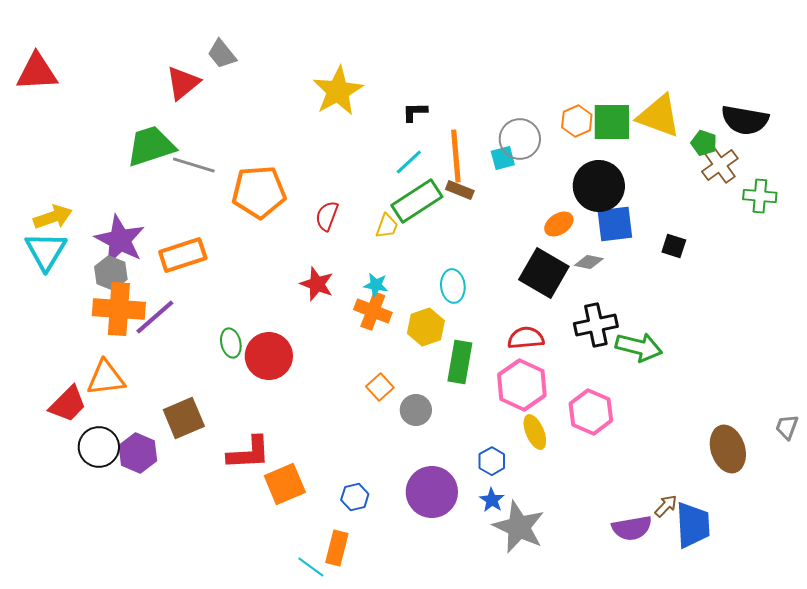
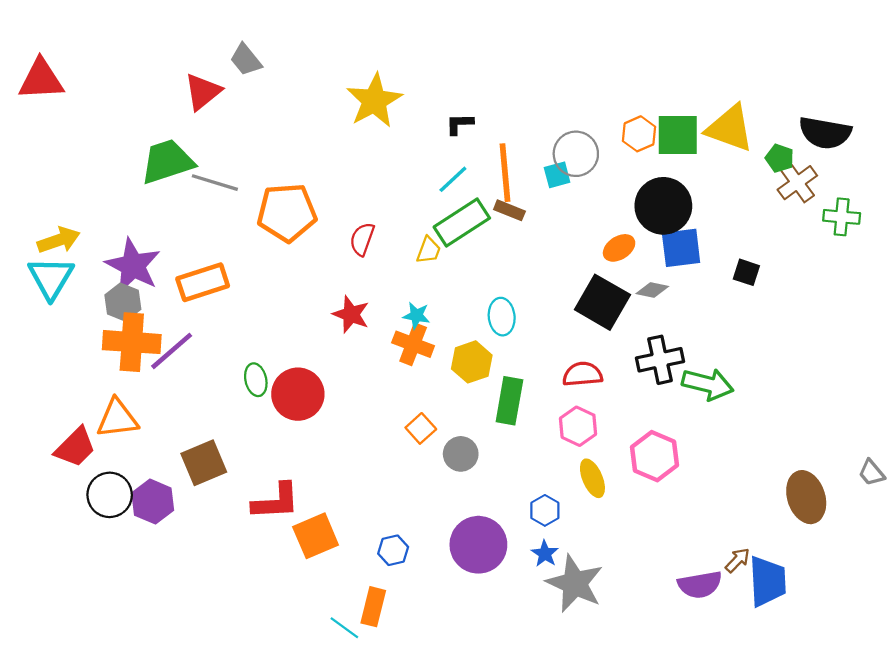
pink hexagon: (522, 385) -> (578, 426), size x0.7
gray trapezoid: (787, 427) -> (872, 473), turned -60

